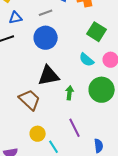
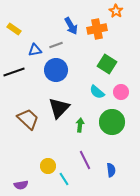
blue triangle: (16, 18) -> (35, 50), moved
black triangle: (49, 76) -> (59, 108), turned -35
brown trapezoid: (30, 100) -> (28, 119), moved
blue semicircle: (99, 146) -> (111, 170), moved

